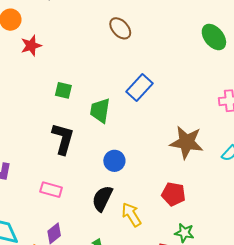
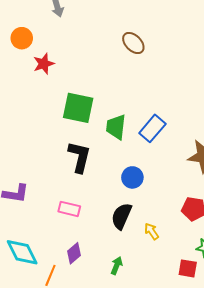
blue rectangle: (139, 87) -> (152, 128), moved
green square: (63, 90) -> (78, 108), size x1.8
yellow arrow: (131, 215) -> (152, 231), size x0.7

